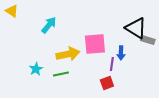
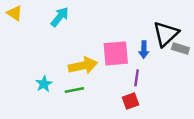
cyan arrow: (49, 25) -> (60, 17), moved
black triangle: (136, 28) -> (166, 34), turned 45
blue arrow: (121, 53) -> (144, 50), moved

